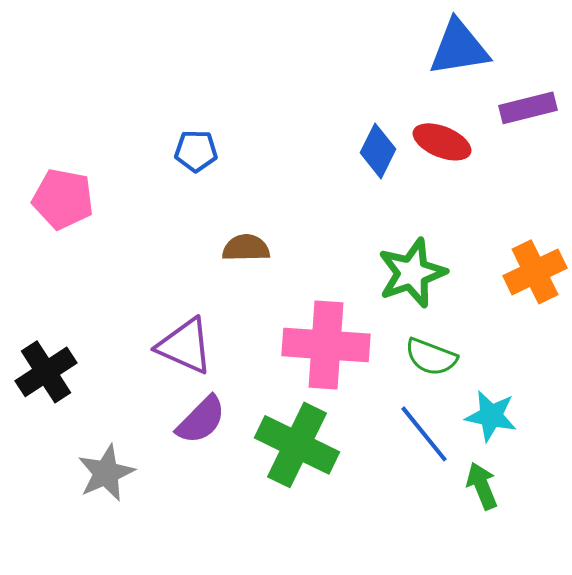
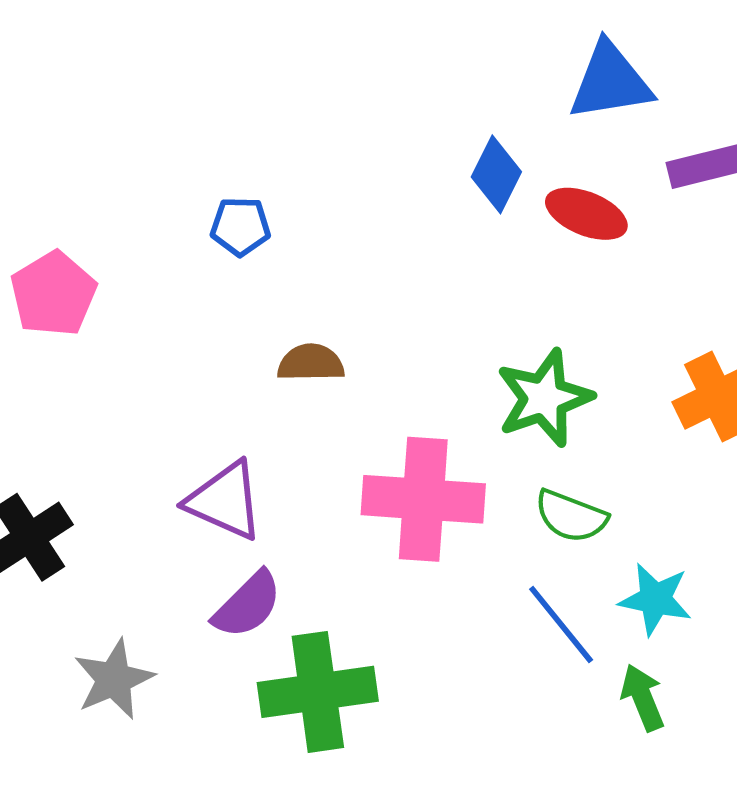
blue diamond: (378, 151) -> (496, 174), moved
pink pentagon: (63, 199) -> (53, 294), turned 30
green cross: (297, 445) -> (318, 692), moved, turned -34

